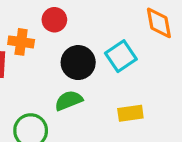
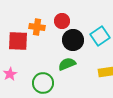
red circle: (54, 20) -> (62, 21), moved

